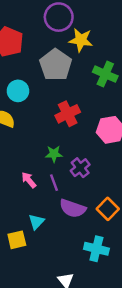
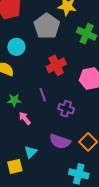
green star: (54, 154) -> (14, 100), moved
purple cross: (80, 168) -> (66, 109), turned -35
purple line: (54, 183) -> (43, 95), moved

